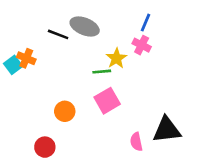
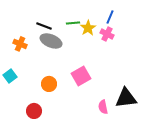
gray ellipse: (85, 26) -> (51, 41), moved
yellow star: (116, 58) -> (88, 28), moved
cyan square: (13, 65) -> (10, 76), moved
green line: (102, 72) -> (73, 23), moved

